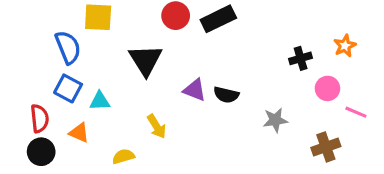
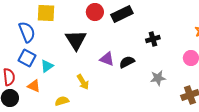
black cross: (301, 58) -> (153, 39), moved
black semicircle: (226, 95) -> (127, 62), turned 140
cyan triangle: (100, 101) -> (47, 66), turned -32

